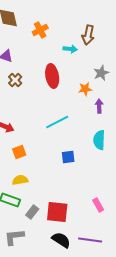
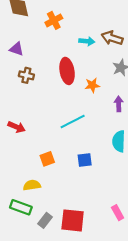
brown arrow: (88, 35) -> (112, 38), moved, turned 96
brown cross: (15, 80) -> (26, 75), turned -32
orange star: (85, 89) -> (92, 85), moved
orange square: (19, 152) -> (47, 159), moved

